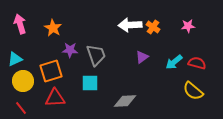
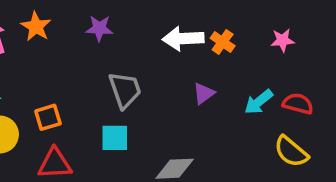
orange star: (53, 28) -> (36, 27), moved
purple star: (70, 50) -> (99, 28), moved
orange square: (51, 71) -> (48, 117), size x0.7

